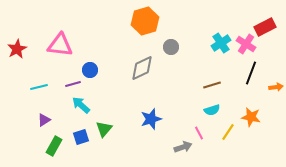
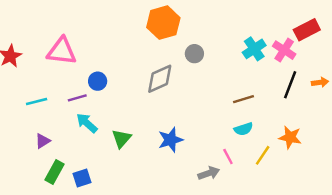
orange arrow: (276, 87) -> (320, 82), moved
green triangle: (104, 129) -> (121, 139), moved
blue square: (81, 137) -> (82, 178), moved

